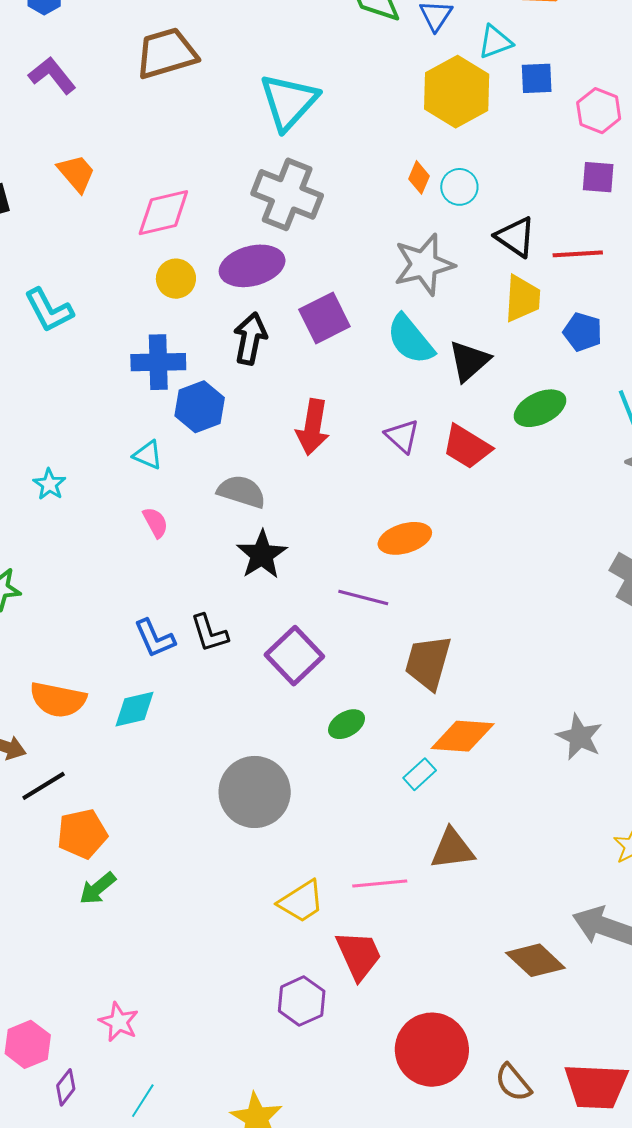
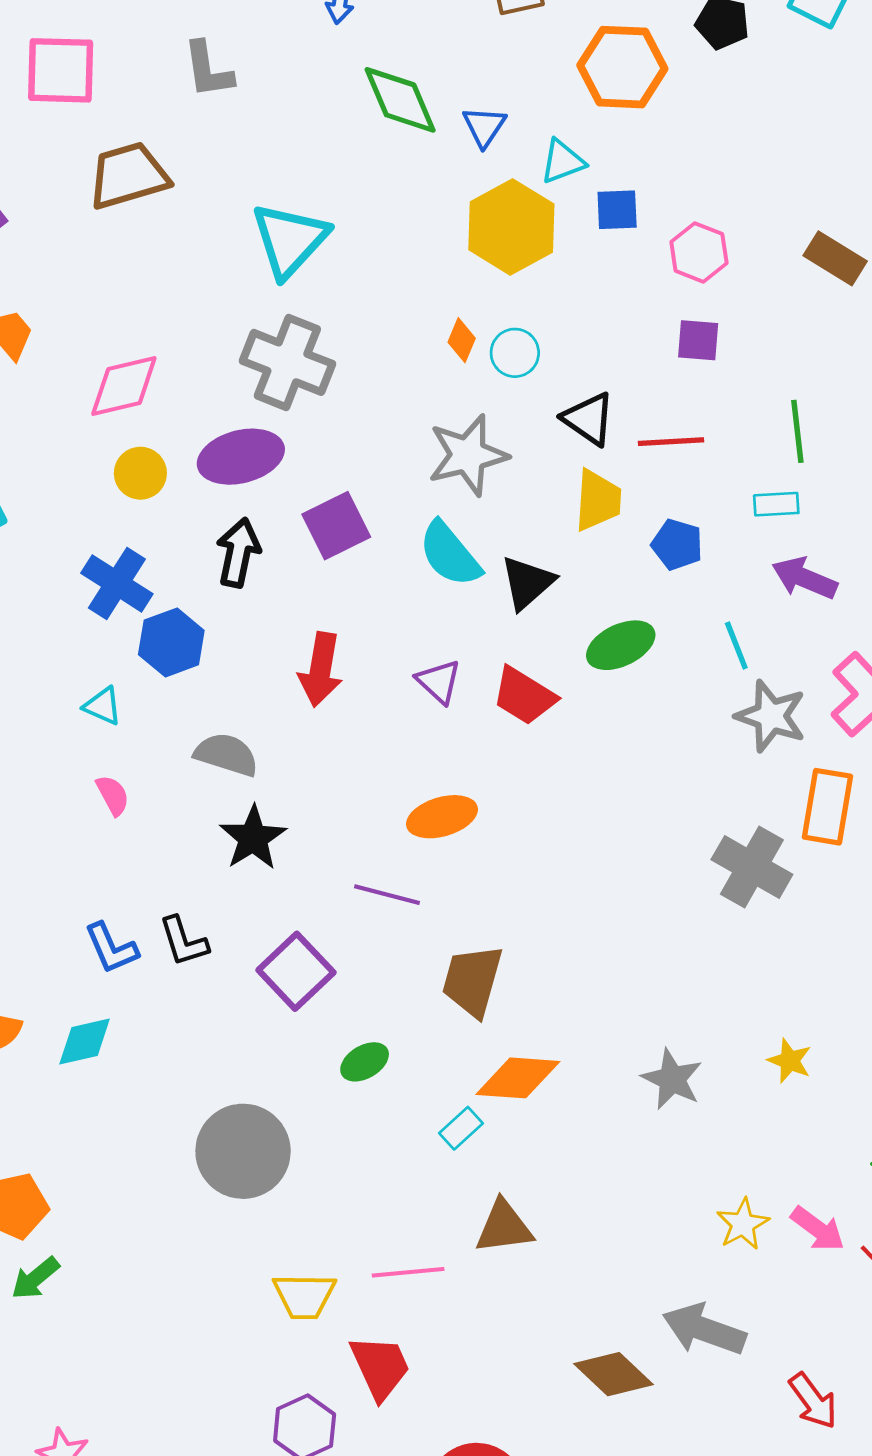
blue cross: (158, 362) -> (117, 583), turned 34
yellow trapezoid: (301, 901) -> (304, 1296), turned 33

